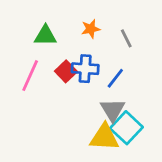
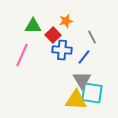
gray line: (126, 38) -> (92, 37), moved
red square: (66, 71) -> (53, 35), moved
cyan square: (126, 128) -> (92, 93), turned -35

